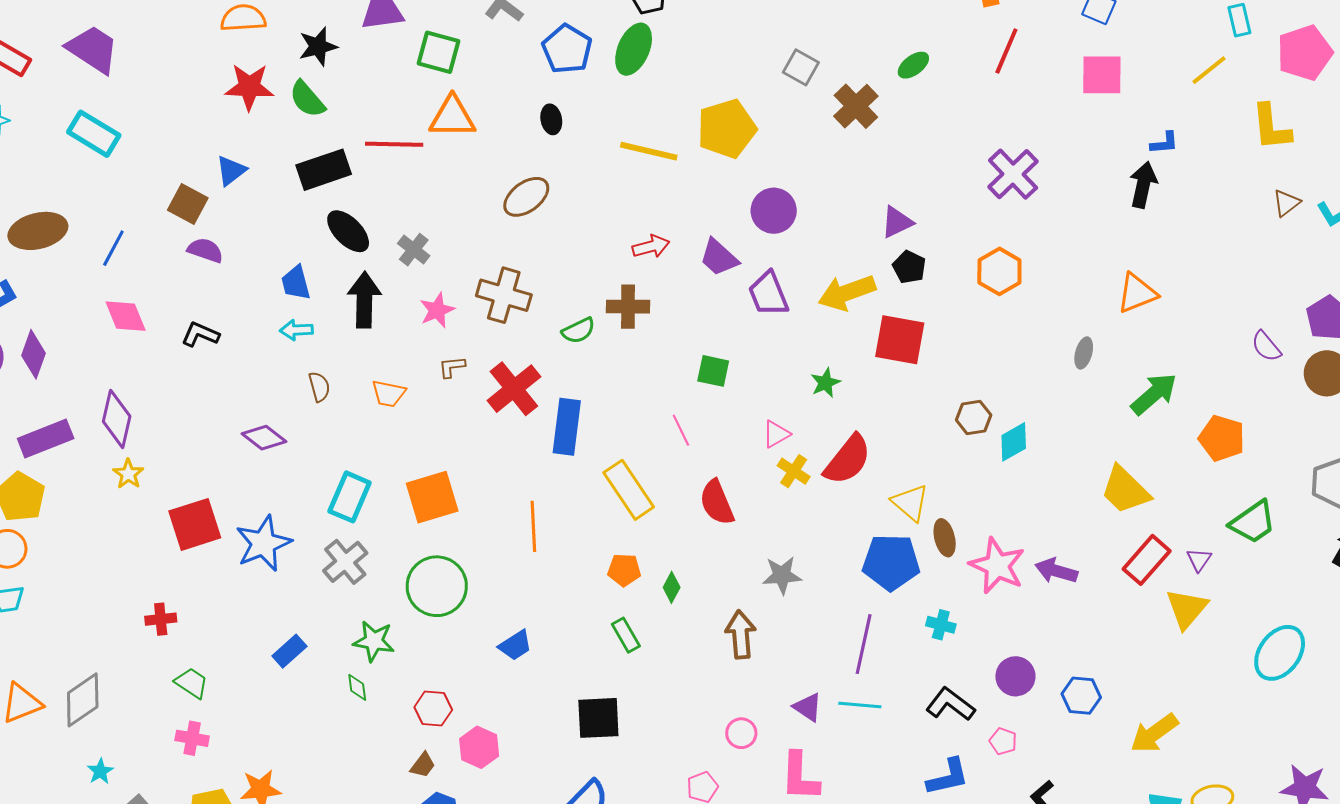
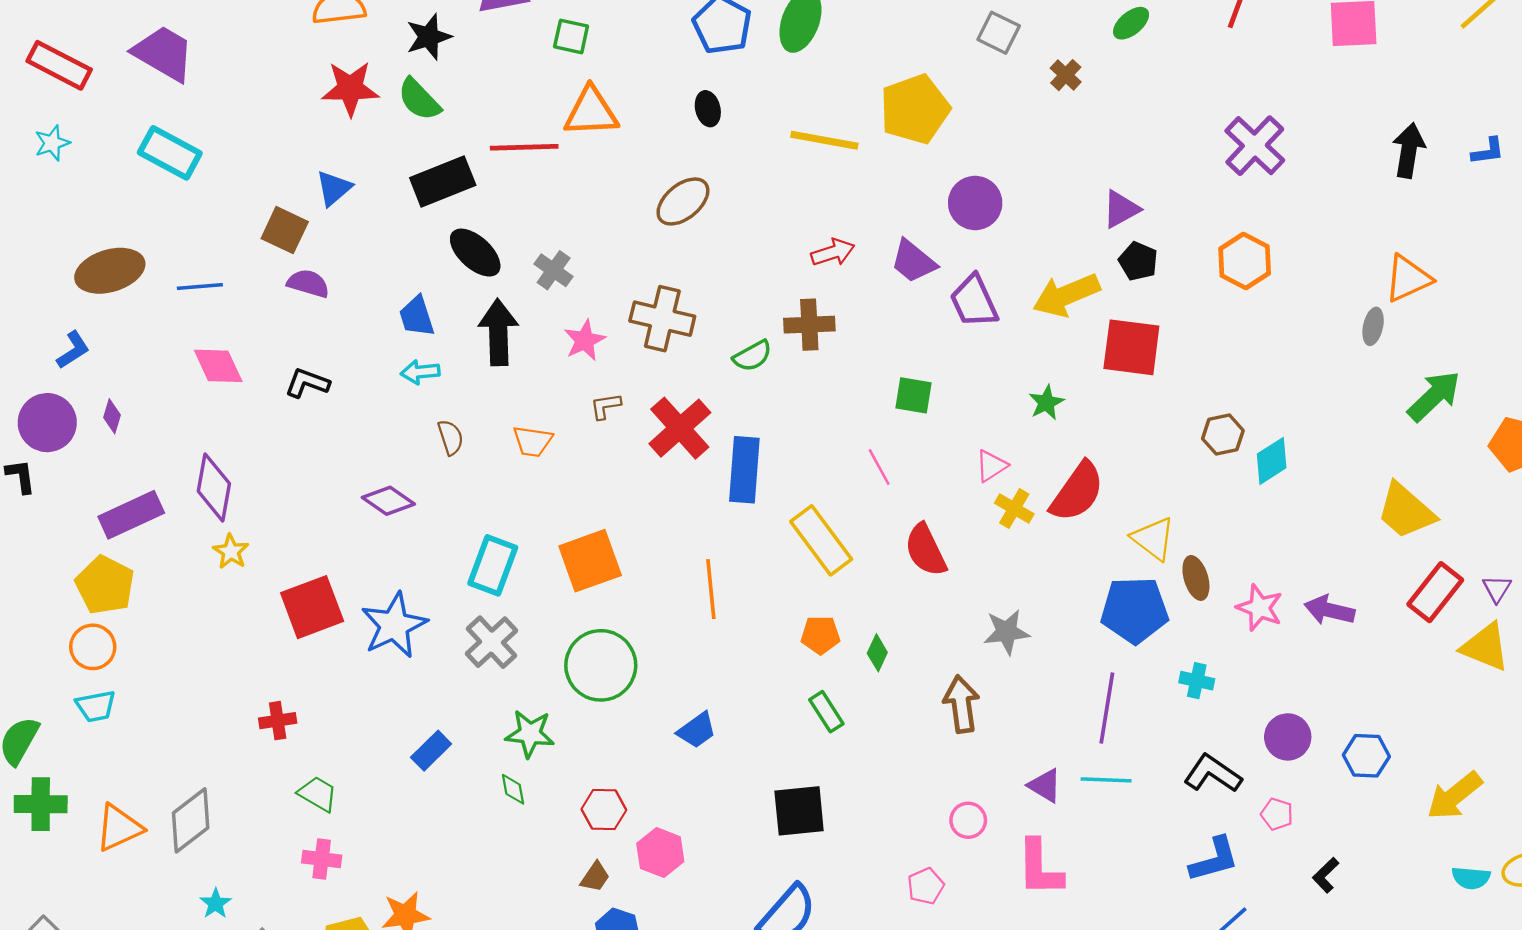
green square: (439, 52) -> (571, 36), size x0.7
brown cross: (856, 106) -> (1066, 75), size x0.6
blue L-shape: (1164, 143) -> (1488, 151), moved
blue line: (113, 248) -> (200, 286), turned 60
gray ellipse: (1084, 353) -> (1373, 326), moved
purple diamond: (33, 354) -> (112, 416), size x0.6
pink star: (997, 566) -> (1260, 608), size x0.7
yellow triangle: (1187, 609) -> (1485, 647), turned -45

